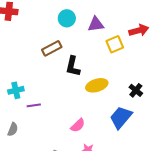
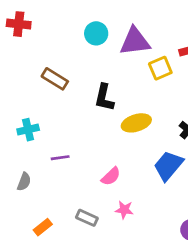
purple triangle: (96, 24) -> (135, 41), size x1.4
brown rectangle: (52, 48) -> (55, 79), moved, turned 60
purple line: (34, 105) -> (60, 158), moved

